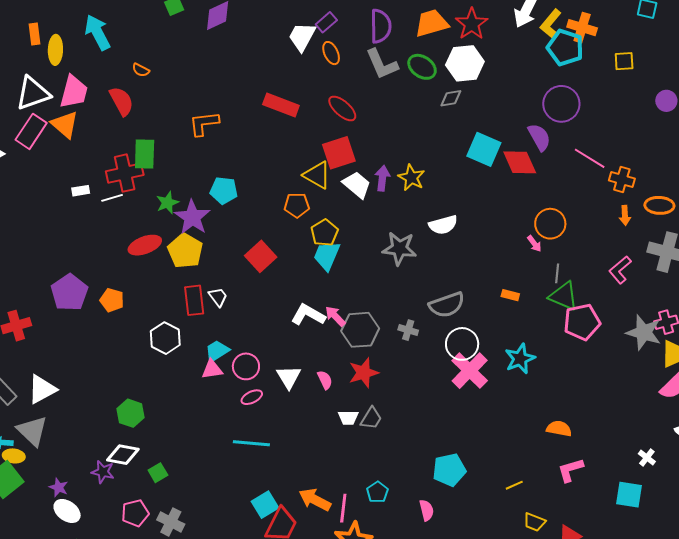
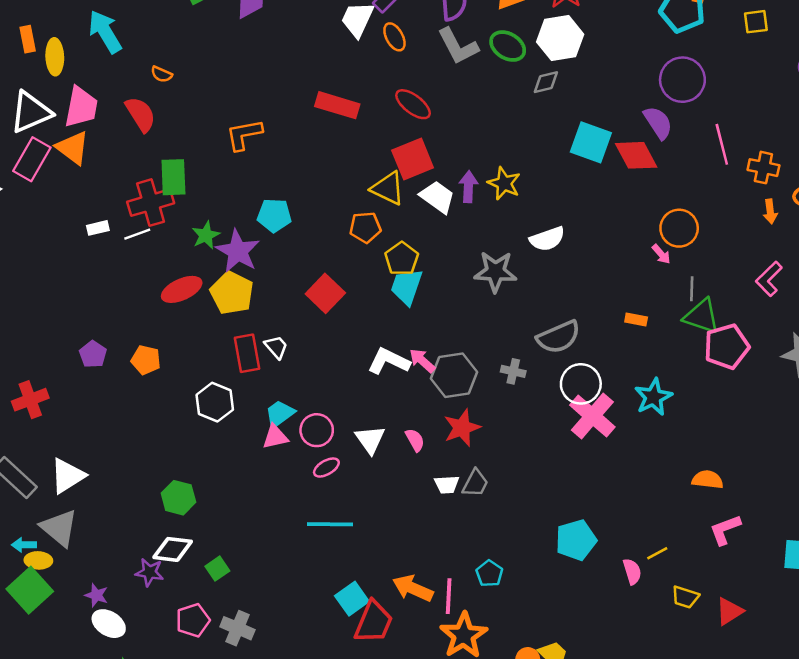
pink line: (590, 158) -> (722, 144), turned 48
purple pentagon: (69, 292) -> (93, 354), size x0.6
pink semicircle: (427, 510) -> (632, 571), moved

